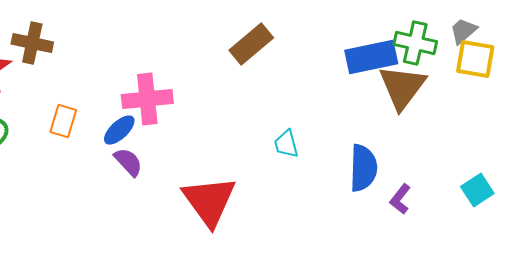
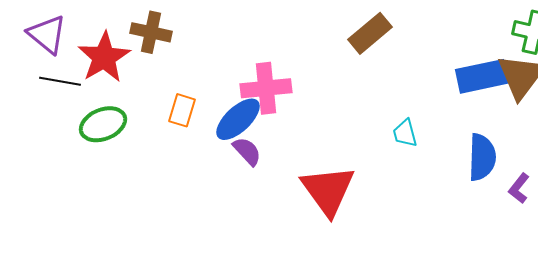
blue rectangle: (371, 57) -> (482, 76), moved
blue ellipse: (119, 130) -> (238, 119), size x1.4

